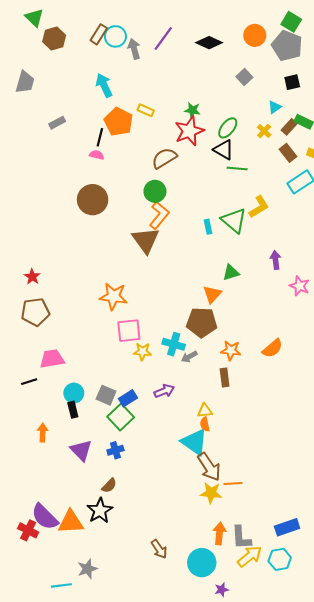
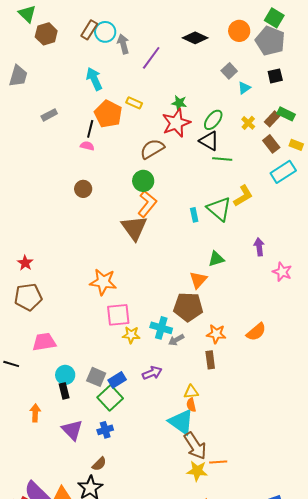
purple line: (163, 38) -> (151, 58), moved
cyan triangle: (275, 107) -> (244, 88), moved
brown circle: (93, 200) -> (83, 189), size x0.6
black line: (29, 382) -> (11, 364), moved, turned 35

